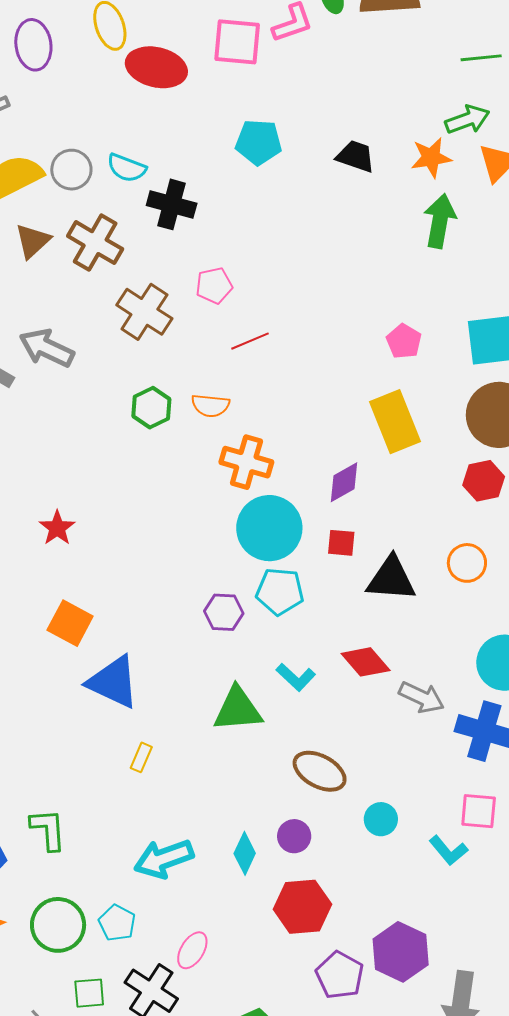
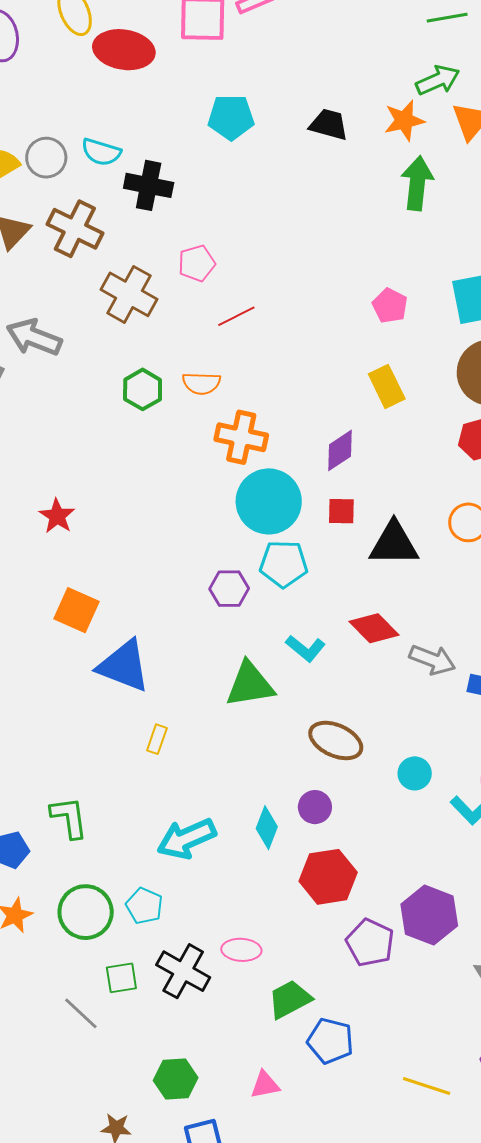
yellow rectangle: (395, 422) -> (387, 386), size x0.7
cyan circle: (381, 819) -> (415, 773), moved
pink ellipse: (192, 950) -> (241, 950), moved, turned 66

